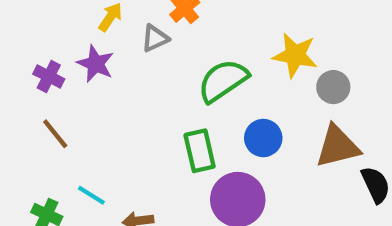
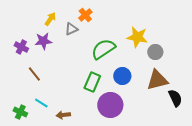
purple star: (96, 64) -> (43, 41), turned -30
brown line: (55, 134) -> (34, 74), moved
green rectangle: (200, 151) -> (92, 82), turned 36

